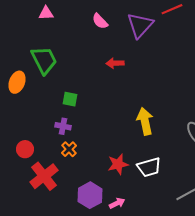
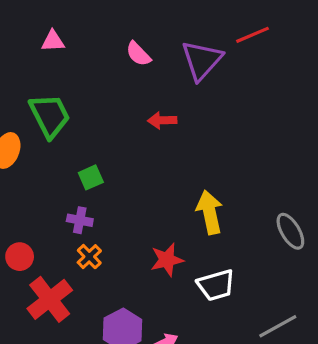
green square: (70, 99) -> (91, 177), turned -35
red star: (118, 164) -> (167, 260), moved

